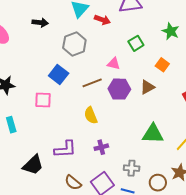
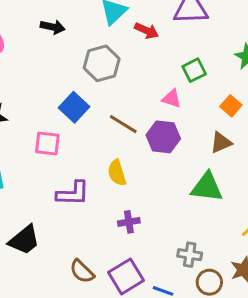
pink triangle: (114, 64) -> (172, 99), moved
brown line: (92, 83) -> (123, 124), turned 48
brown triangle: (147, 87) -> (221, 143), moved
green triangle: (153, 134) -> (207, 187), moved
purple L-shape: (65, 149) -> (73, 193), moved
gray cross: (132, 168) -> (190, 255), moved

